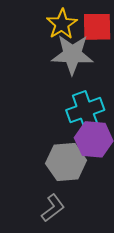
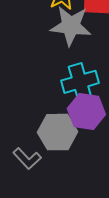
gray L-shape: (53, 208) -> (27, 158), moved, turned 80

